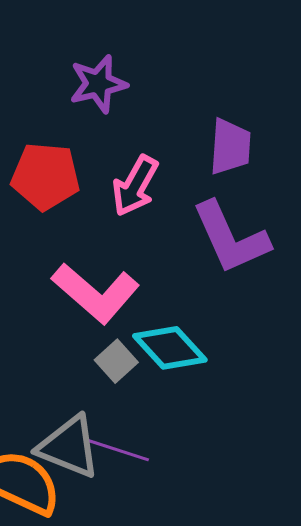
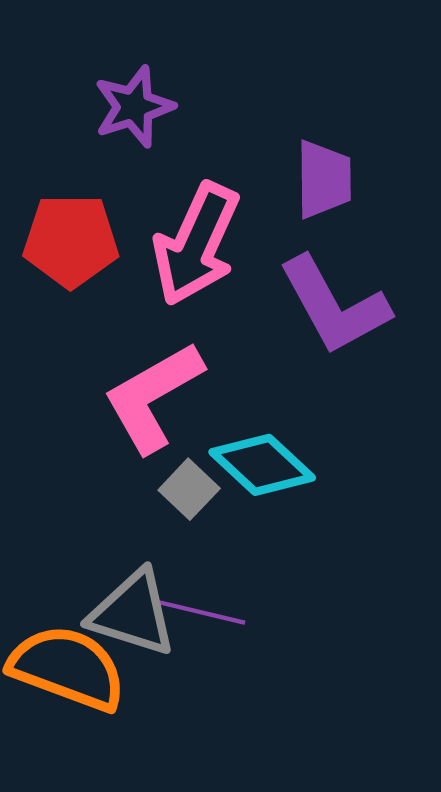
pink arrow: (135, 186) -> (196, 244), size x1.4
pink L-shape: (96, 293) -> (153, 397), turned 114

